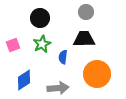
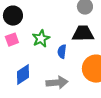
black circle: (40, 18) -> (13, 16), moved

